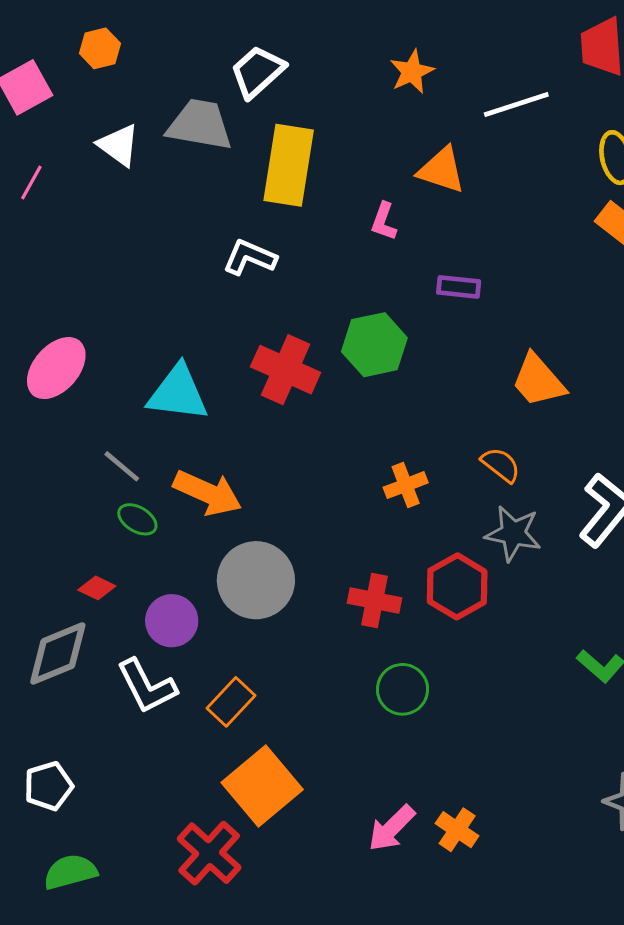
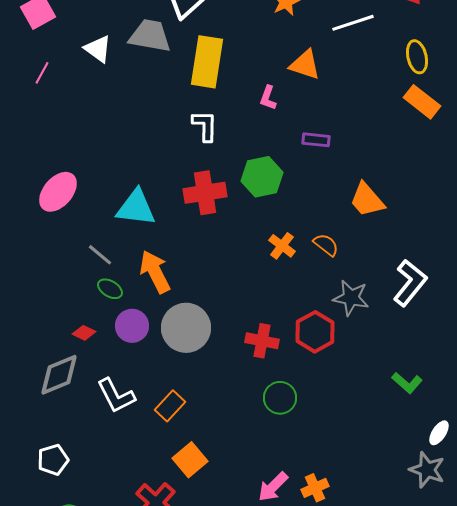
white L-shape: (250, 257) -> (205, 126), moved, turned 68
red cross: (286, 370) -> (205, 193), turned -33
orange semicircle: (501, 465) -> (326, 245), moved
orange cross: (406, 485) -> (282, 246), moved, turned -32
orange arrow: (208, 493) -> (155, 272), turned -141
purple circle: (172, 621) -> (132, 326), moved
orange square: (262, 786) -> (190, 460), size x0.7
orange cross: (457, 830) -> (315, 488), turned 32

